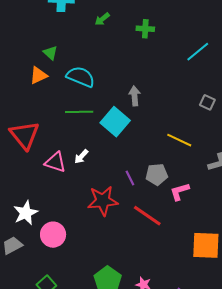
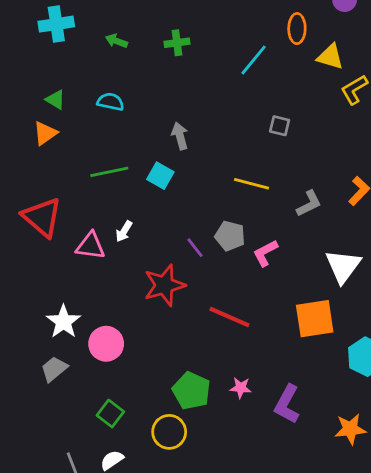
green arrow: (102, 19) -> (116, 41), turned 70
cyan semicircle: (81, 77) -> (111, 102), moved, size x0.7
cyan square: (115, 122) -> (160, 176), size x0.7
gray pentagon: (157, 174) -> (230, 236), turned 30
red line: (147, 216) -> (229, 317), moved

